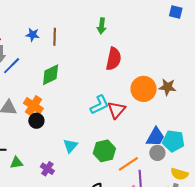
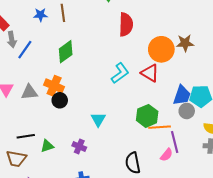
red triangle: (116, 110) -> (150, 73), moved, turned -30
green hexagon: (104, 151) -> (147, 116), moved
orange line: (128, 164) -> (160, 127), turned 40

